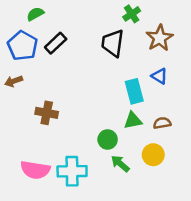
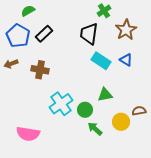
cyan rectangle: (134, 91) -> (101, 61), moved, turned -42
brown cross: (47, 113) -> (40, 70), moved
brown semicircle: (162, 123) -> (139, 111), moved
cyan cross: (72, 171) -> (61, 104), moved, turned -35

